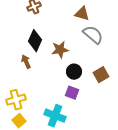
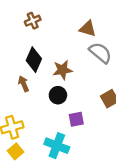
black circle: (74, 72) -> (58, 95), moved
purple square: (72, 93) -> (76, 119), turned -32

